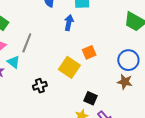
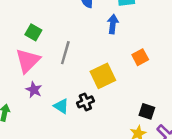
cyan triangle: (13, 62) -> (61, 106), moved
yellow square: (69, 67) -> (103, 76), moved, turned 35

